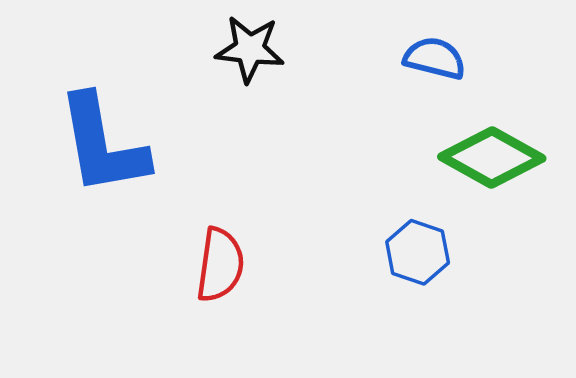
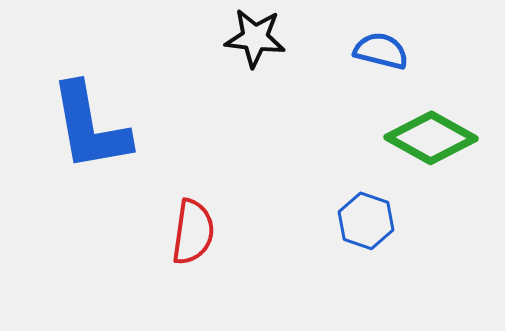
black star: (250, 49) -> (255, 38), moved

